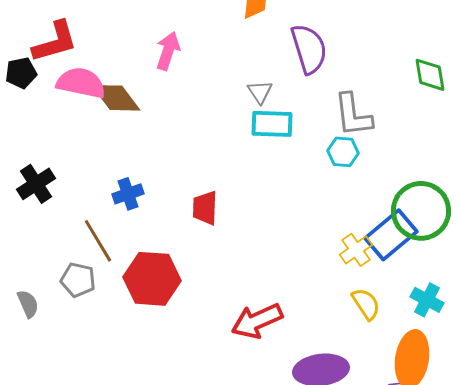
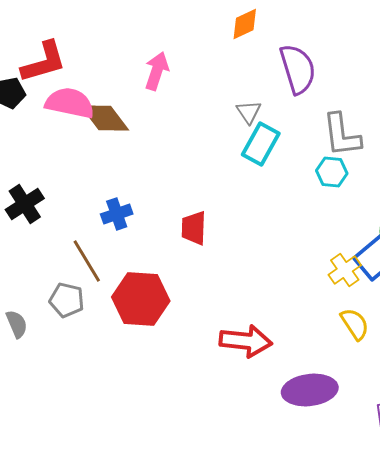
cyan rectangle: (272, 124) -> (261, 144), turned -63
red arrow: (257, 321) -> (246, 341), turned -150

